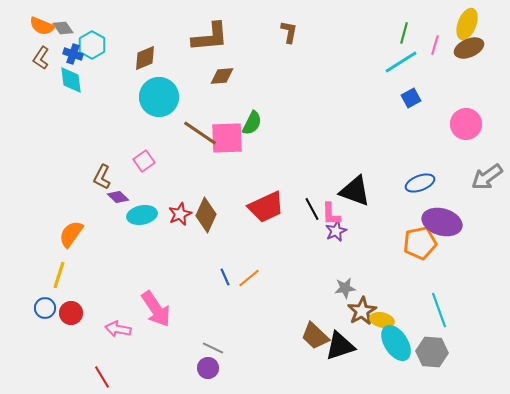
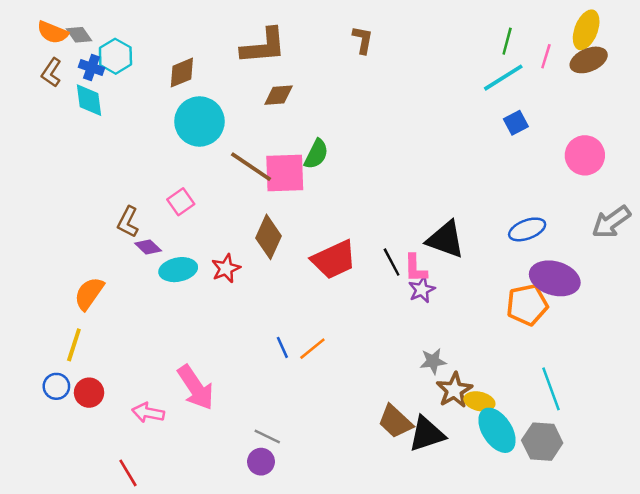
brown diamond: (206, 215) -> (269, 237), moved

